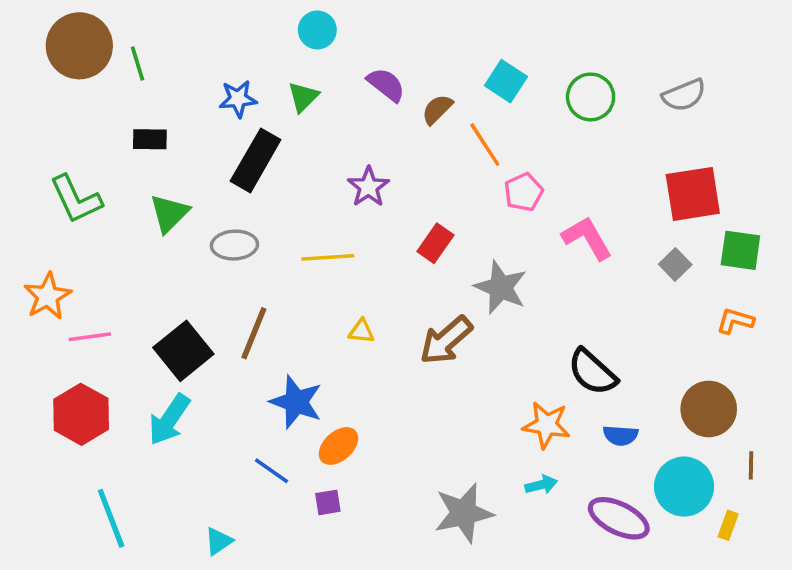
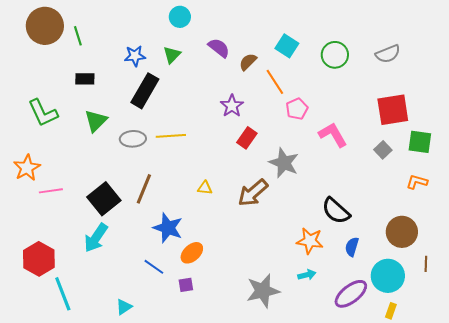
purple star: (368, 187) -> (232, 106), moved
yellow line: (328, 257) -> (171, 136), moved
red hexagon: (81, 414) -> (39, 259), moved
blue semicircle: (621, 435) -> (352, 247), turned 102
purple ellipse: (619, 518) -> (351, 294), turned -64
yellow rectangle: (728, 525) -> (391, 311), moved

